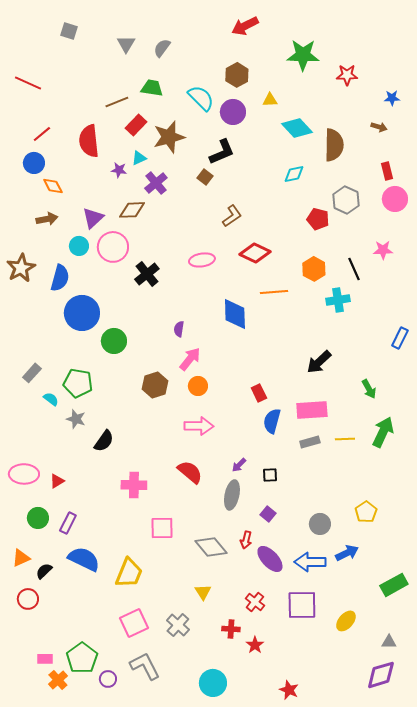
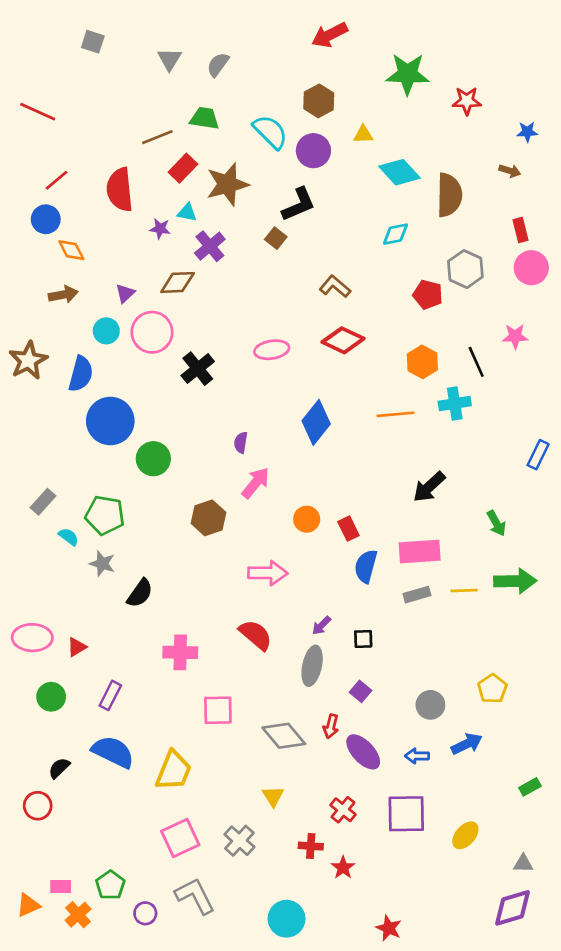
cyan triangle: (139, 158) -> (187, 213), turned 35
brown L-shape: (232, 216) -> (335, 286), moved, turned -105
purple triangle: (93, 218) -> (125, 293), size x0.7
orange line: (274, 292) -> (395, 414), moved
blue diamond: (235, 314) -> (316, 422), turned 40
orange circle: (198, 386) -> (307, 519), moved
green arrow: (383, 432) -> (515, 581), turned 64
purple rectangle: (68, 523) -> (110, 695), moved
orange triangle: (21, 558) -> (28, 905), moved
blue arrow: (310, 562) -> (417, 756), size x0.6
green rectangle: (394, 585) -> (530, 787), size x0.6
green pentagon: (82, 658) -> (110, 885), size x0.7

